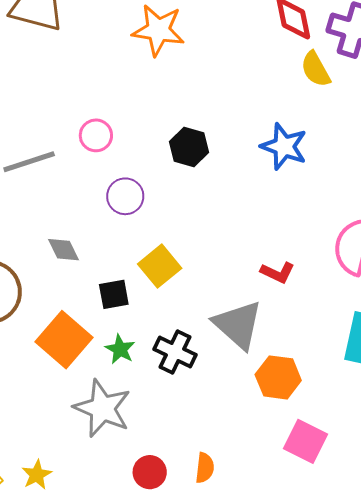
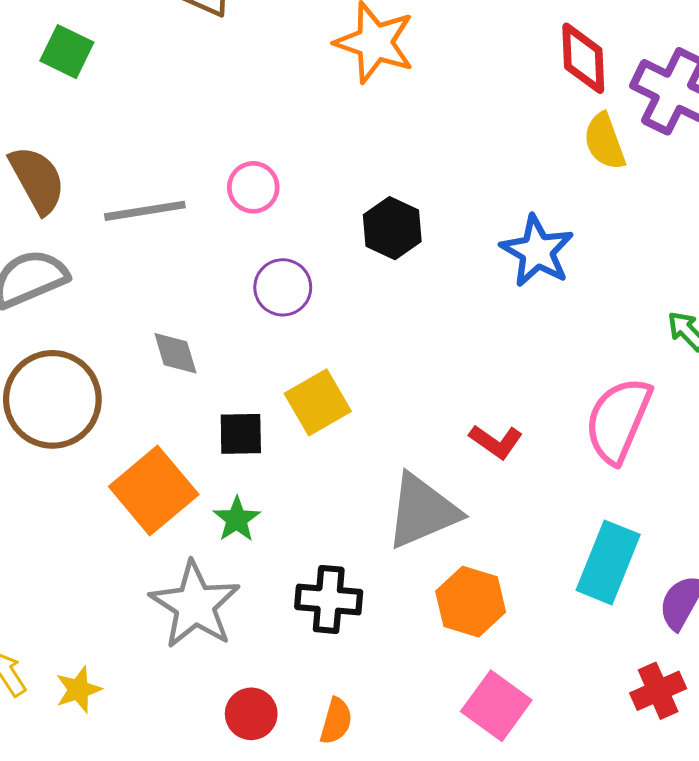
gray triangle: (238, 325) -> (422, 511), turned 46
black cross: (175, 352) -> (329, 599), moved, turned -30

